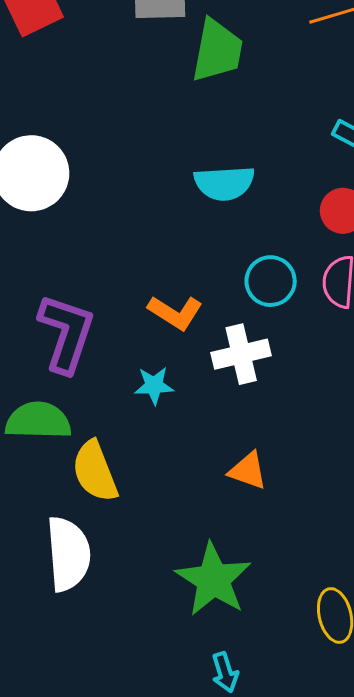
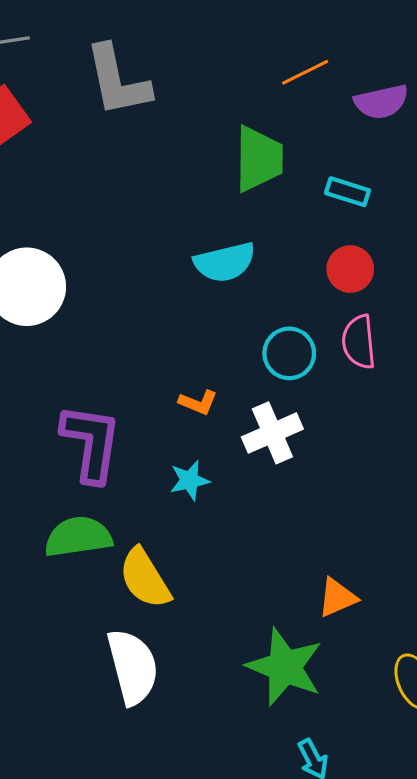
green trapezoid: (217, 51) -> (259, 159), moved
orange L-shape: (175, 312) -> (198, 402), size x0.7
orange triangle: (248, 471) -> (337, 597), moved, turned -33

